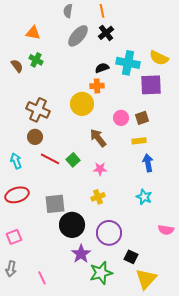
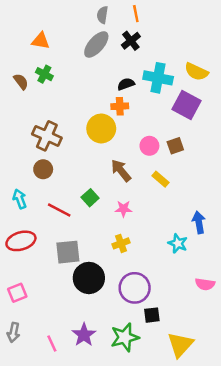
gray semicircle: (68, 11) -> (102, 15), moved
orange line: (102, 11) -> (136, 14), moved
purple square: (151, 85) -> (186, 105), turned 30
yellow rectangle: (139, 141) -> (161, 179), moved, turned 48
red line: (50, 159) -> (59, 210), moved
blue arrow: (148, 163) -> (199, 222), moved
purple star: (81, 254) -> (84, 335), moved
black square: (131, 257) -> (152, 315), moved, turned -32

